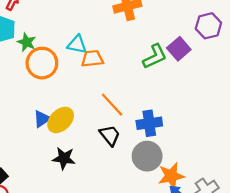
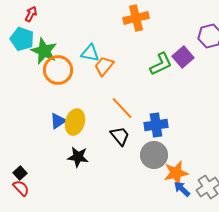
green star: (27, 42) -> (44, 51), size x1.5
orange trapezoid: (92, 59) -> (104, 66), turned -45
yellow ellipse: (61, 120) -> (75, 122), turned -30

